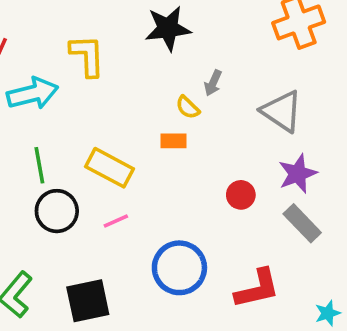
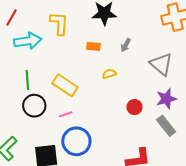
yellow semicircle: (188, 107) -> (109, 74), moved, turned 112
orange rectangle: (174, 141) -> (93, 46), moved
blue circle: (179, 268) -> (76, 141), moved

